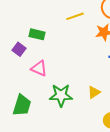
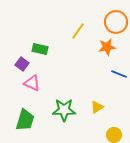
yellow line: (75, 16) -> (78, 31), turned -36
pink triangle: (39, 68) -> (32, 83), moved

